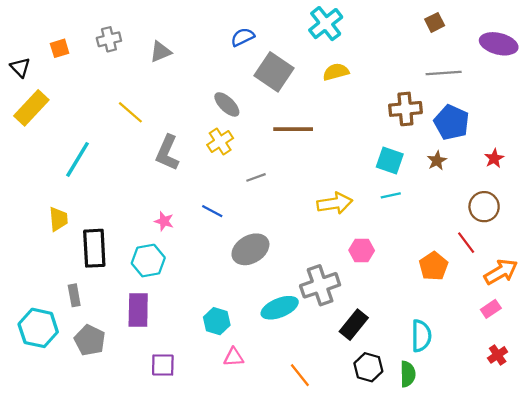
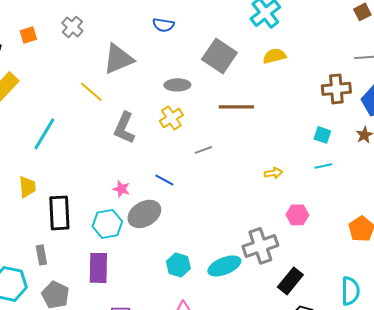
blue semicircle: (243, 37) -> (163, 25), moved, turned -145
gray cross: (109, 39) -> (72, 27), turned -35
gray triangle: (161, 52) -> (118, 59), moved, size x1.6
gray ellipse: (227, 104) -> (177, 85), turned -45
cyan square: (390, 161) -> (322, 135), size x0.7
yellow arrow: (335, 203) -> (273, 173), size x0.6
gray ellipse: (250, 249) -> (144, 214), moved
cyan hexagon: (217, 321) -> (178, 265), moved

